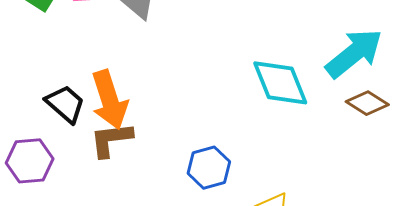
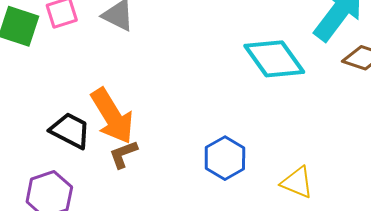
brown L-shape: (111, 140) -> (123, 154), size x0.7

